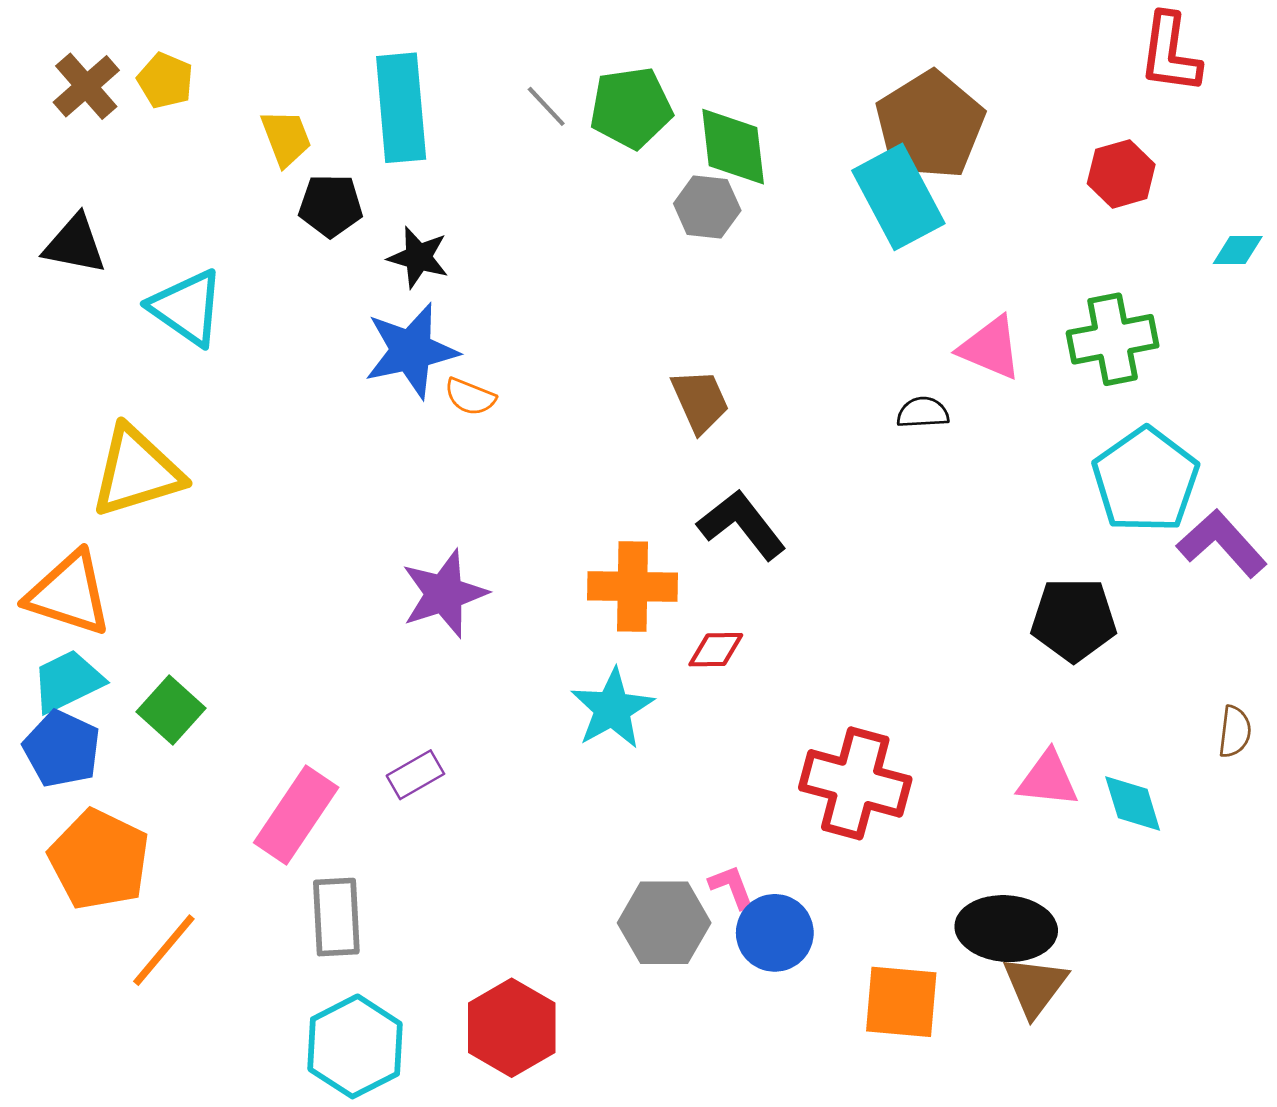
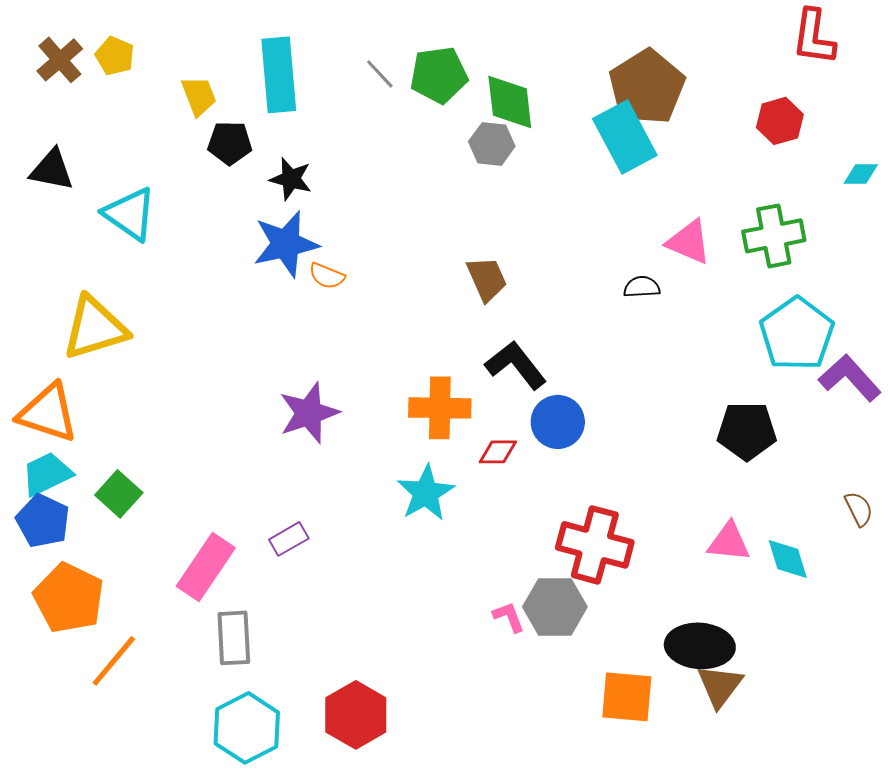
brown semicircle: (1235, 732) -> (859, 509), turned -33
gray hexagon: (664, 923) -> (555, 607), moved
blue circle: (775, 933) -> (558, 422), moved

